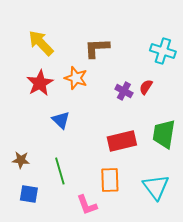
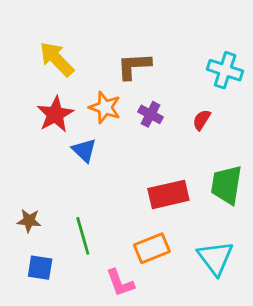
purple cross: (124, 91) -> (150, 114), moved
blue triangle: (61, 120) -> (84, 150), moved
orange rectangle: (110, 180) -> (152, 248), turned 70

